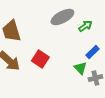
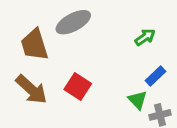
gray ellipse: (62, 17) -> (73, 22), moved

